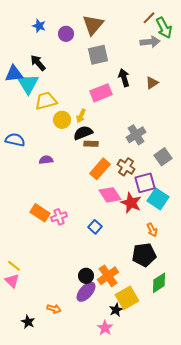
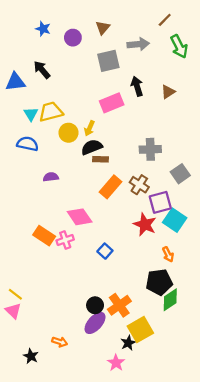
brown triangle: (93, 25) -> (103, 28), size x0.6
green arrow: (164, 28) -> (179, 46), moved
gray arrow: (150, 42) -> (138, 44), moved
cyan triangle: (28, 84) -> (31, 114), moved, size x0.6
gray cross: (136, 135) -> (150, 149), turned 30
blue semicircle: (15, 140) -> (28, 144), moved
pink diamond: (110, 195) -> (80, 217), moved
green diamond: (159, 283) -> (170, 300), moved

